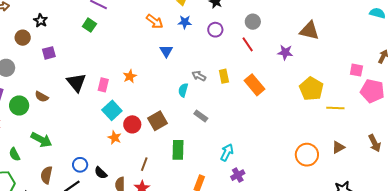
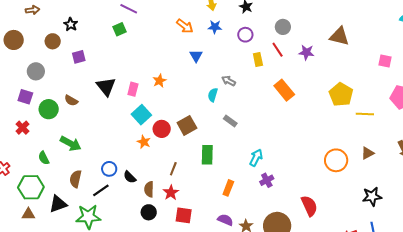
green square: (89, 25) -> (119, 29), turned 32
purple star: (285, 52) -> (306, 52), moved
pink square: (356, 70) -> (385, 61), moved
yellow rectangle: (224, 76) -> (258, 59), moved

